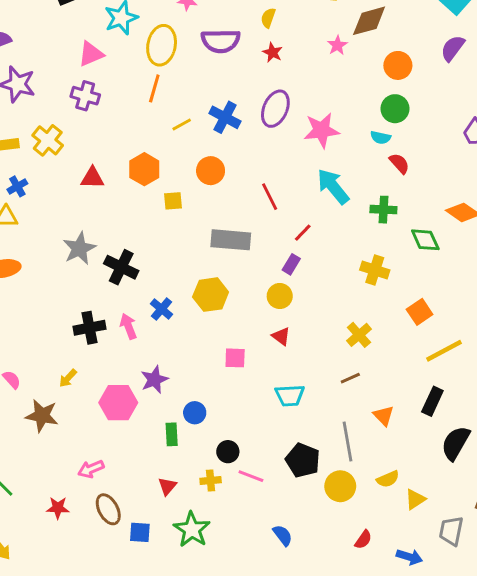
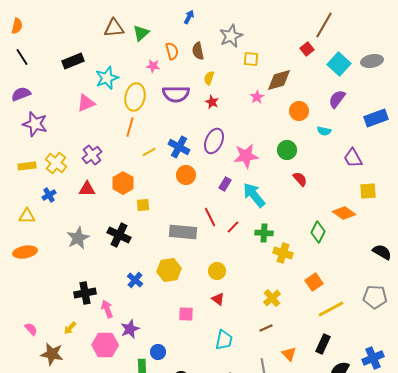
purple cross: (85, 96) -> (92, 155), moved, turned 36
green circle: (395, 109) -> (287, 150), moved
cyan semicircle: (381, 137) -> (324, 131), moved
orange circle: (211, 171) -> (186, 175), moved
blue cross: (17, 186) -> (49, 195), moved
red line: (270, 197) -> (210, 217), moved
green cross: (383, 210) -> (264, 233), moved
green diamond: (425, 240) -> (318, 232), turned 50
purple rectangle: (291, 264) -> (225, 184), moved
black cross: (121, 267) -> (119, 235), moved
pink arrow: (128, 326) -> (107, 309), moved
cyan trapezoid: (290, 395) -> (224, 340), turned -75

